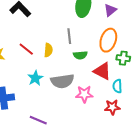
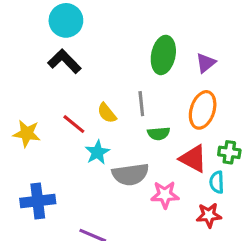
yellow semicircle: (48, 50) -> (107, 113), moved, turned 136
green cross: (123, 58) -> (229, 152), moved
cyan star: (35, 78) -> (97, 152), moved

